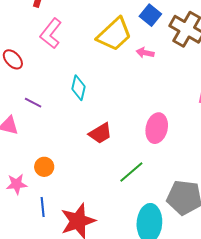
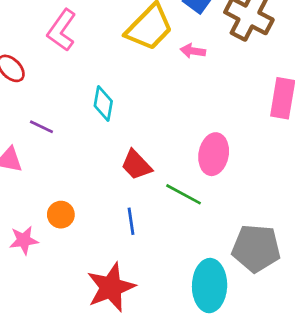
red trapezoid: (100, 133) -> (136, 165), turned 80
green line: (131, 172) -> (183, 194), moved, turned 72
blue line: (43, 207) -> (131, 221), moved

